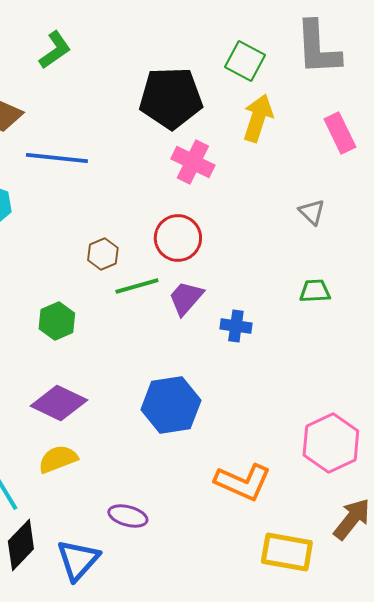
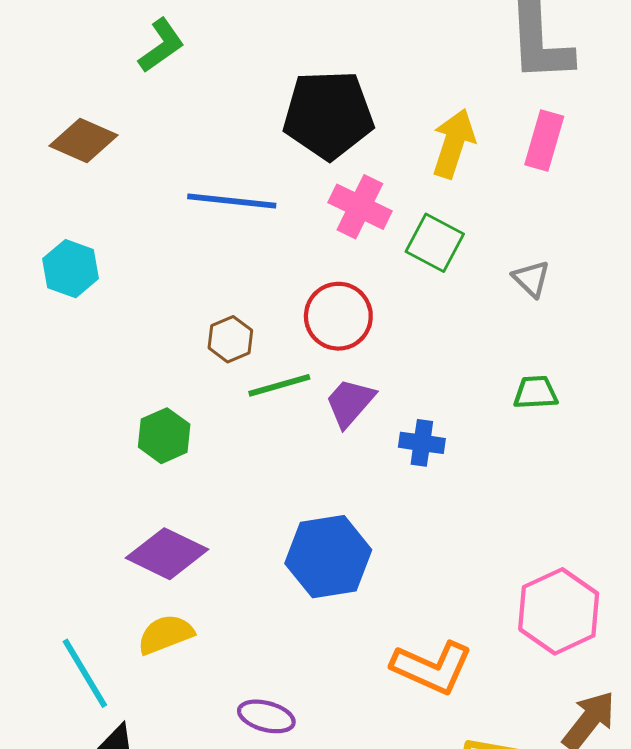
green square: (245, 61) -> (435, 243), moved
pink rectangle: (340, 133) -> (544, 141), moved, turned 42
blue line: (57, 158) -> (232, 201), moved

